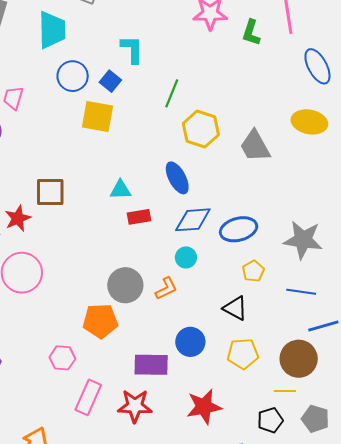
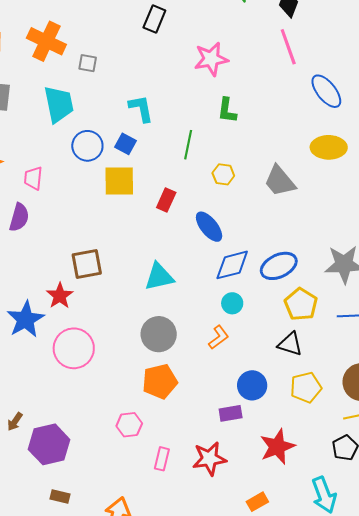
green L-shape: (251, 33) -> (227, 110), moved
yellow hexagon: (201, 129) -> (223, 174), size x0.6
cyan triangle: (120, 190) -> (159, 277), moved, size x1.4
red rectangle: (139, 217) -> (166, 200), moved, turned -45
yellow pentagon: (253, 271) -> (301, 304), size x1.5
gray circle: (125, 285) -> (159, 334), moved
purple rectangle: (151, 365) -> (231, 413), moved, size x0.7
pink rectangle: (88, 397) -> (162, 459), size x0.7

